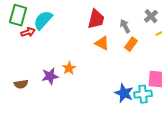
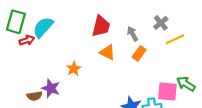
orange star: (69, 68) -> (74, 69), moved
purple star: (50, 76) -> (51, 88), turned 30
brown semicircle: (21, 84) -> (34, 96), moved

